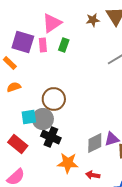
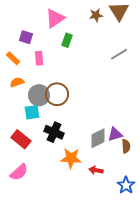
purple square: (23, 42) -> (26, 37), size x0.6
pink rectangle: (43, 45) -> (39, 58), moved
gray circle: (43, 119) -> (39, 95), moved

